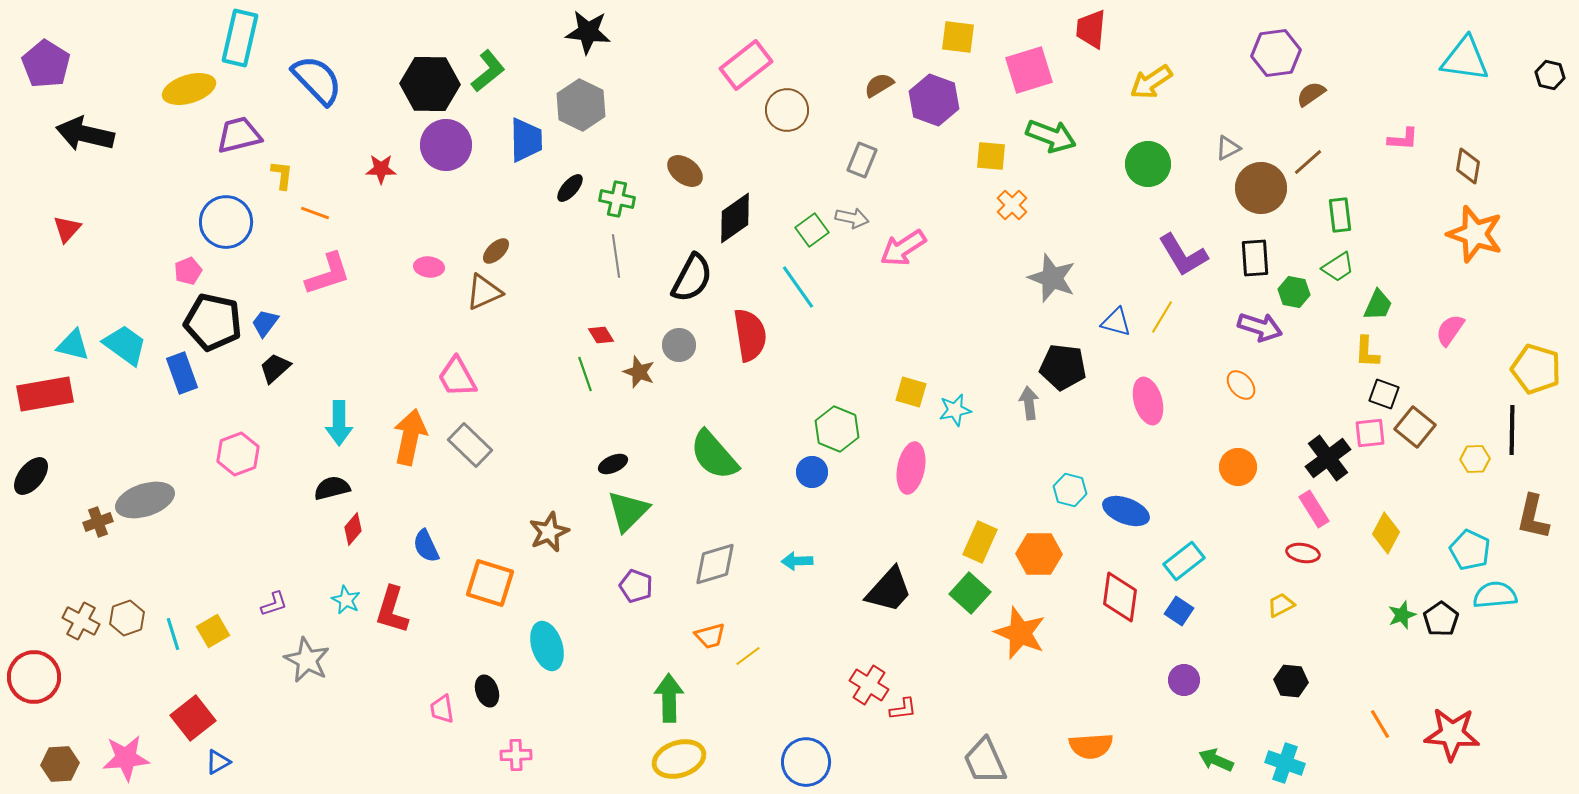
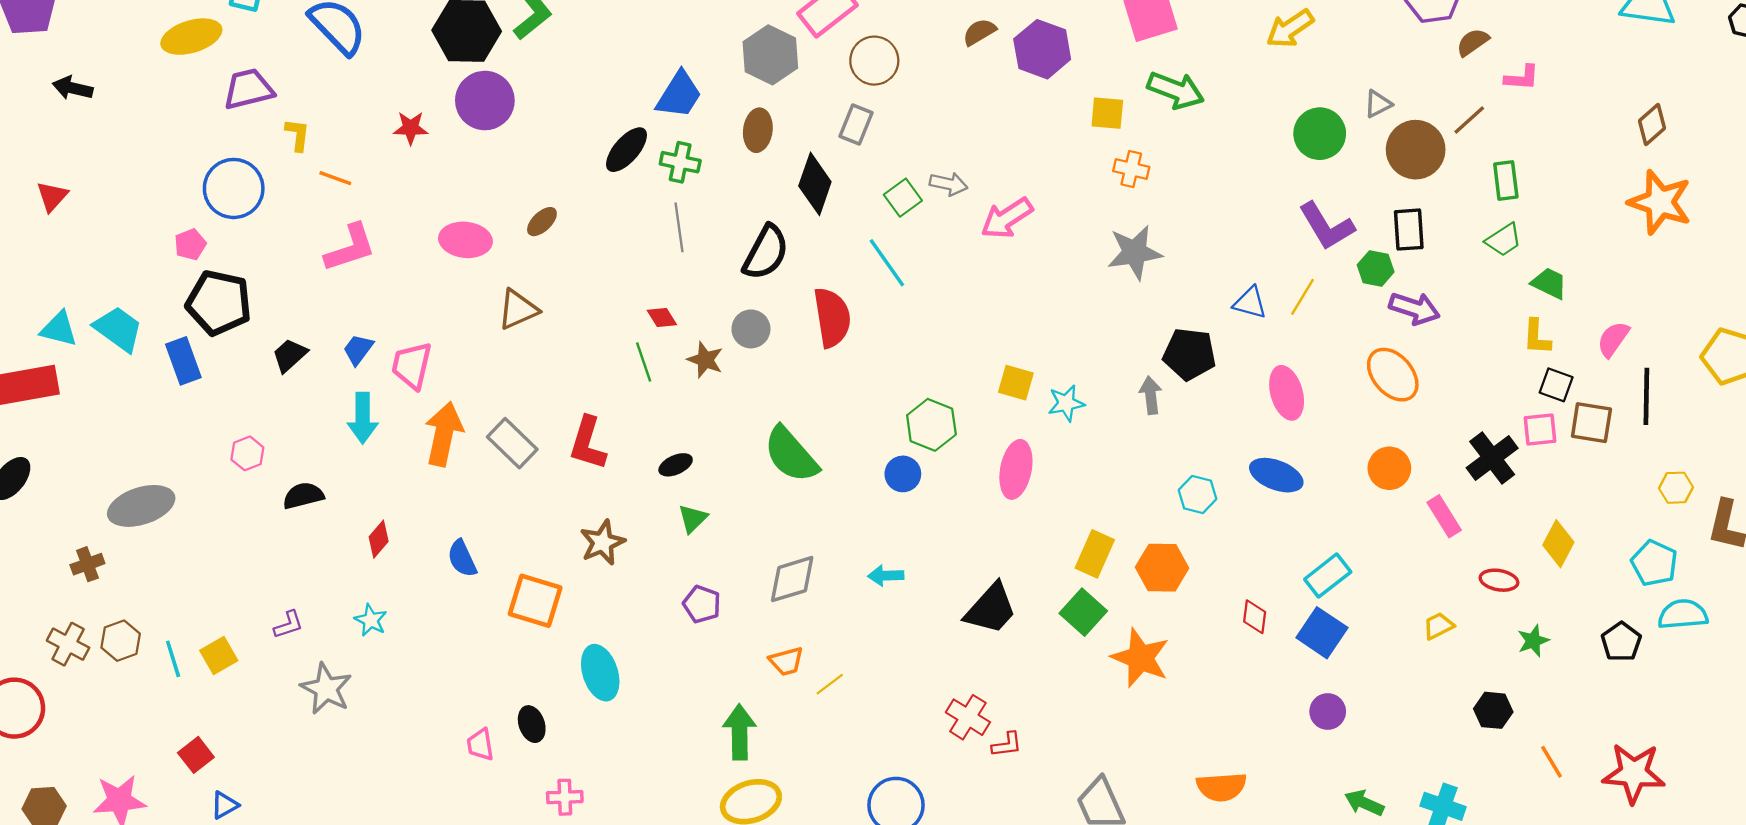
gray hexagon: (581, 105) -> (770, 55), moved
black arrow: (85, 134) -> (73, 88), size x0.6
pink L-shape: (1403, 139) -> (1522, 78), moved
blue trapezoid: (526, 140) -> (679, 95), moved, turned 33
gray rectangle: (862, 160) -> (856, 125), moved
green circle: (1148, 164) -> (1320, 134), moved
brown diamond: (1468, 166) -> (1652, 125), turned 39
brown ellipse: (685, 171) -> (758, 130), turned 60
black ellipse: (570, 188) -> (626, 150), size x1.4
orange cross: (1012, 205) -> (1131, 169), turned -32
black diamond: (735, 218) -> (815, 184), turned -36
pink ellipse: (429, 267) -> (465, 240), size x1.5
gray star: (1052, 278) -> (1135, 252), moved, turned -30
brown triangle: (484, 292) -> (518, 310), moved
green hexagon: (1294, 292) -> (1376, 268), moved
green trapezoid: (1378, 305) -> (1549, 283), turned -88
blue trapezoid: (265, 323) -> (358, 349), moved
pink semicircle: (1450, 330) -> (1613, 339), moved
pink trapezoid: (457, 377) -> (412, 365), moved, turned 42
orange ellipse: (1241, 385) -> (1393, 375), size x1.6
brown square: (1415, 427) -> (1591, 423), turned -30
black line: (1512, 430) -> (1646, 396), moved
pink hexagon: (238, 454) -> (247, 453), size x0.7
yellow hexagon: (1475, 459) -> (1676, 488), moved
black semicircle: (332, 488) -> (303, 496), moved
pink rectangle: (1314, 509) -> (1444, 516), moved
green triangle: (628, 511) -> (693, 519), size x0.6
blue ellipse: (1126, 511) -> (1276, 475), moved
brown cross: (98, 522) -> (87, 564), moved
red ellipse: (1303, 553) -> (1499, 580), moved
red diamond: (1120, 597) -> (1255, 617), size x0.6
red L-shape: (392, 610) -> (588, 443), moved
blue square: (1179, 611) -> (1322, 633), size x1.5
green star: (1402, 615) -> (1533, 641), moved
black hexagon: (1291, 681) -> (1493, 710), moved
red square: (193, 718) -> (196, 755), size x0.7

